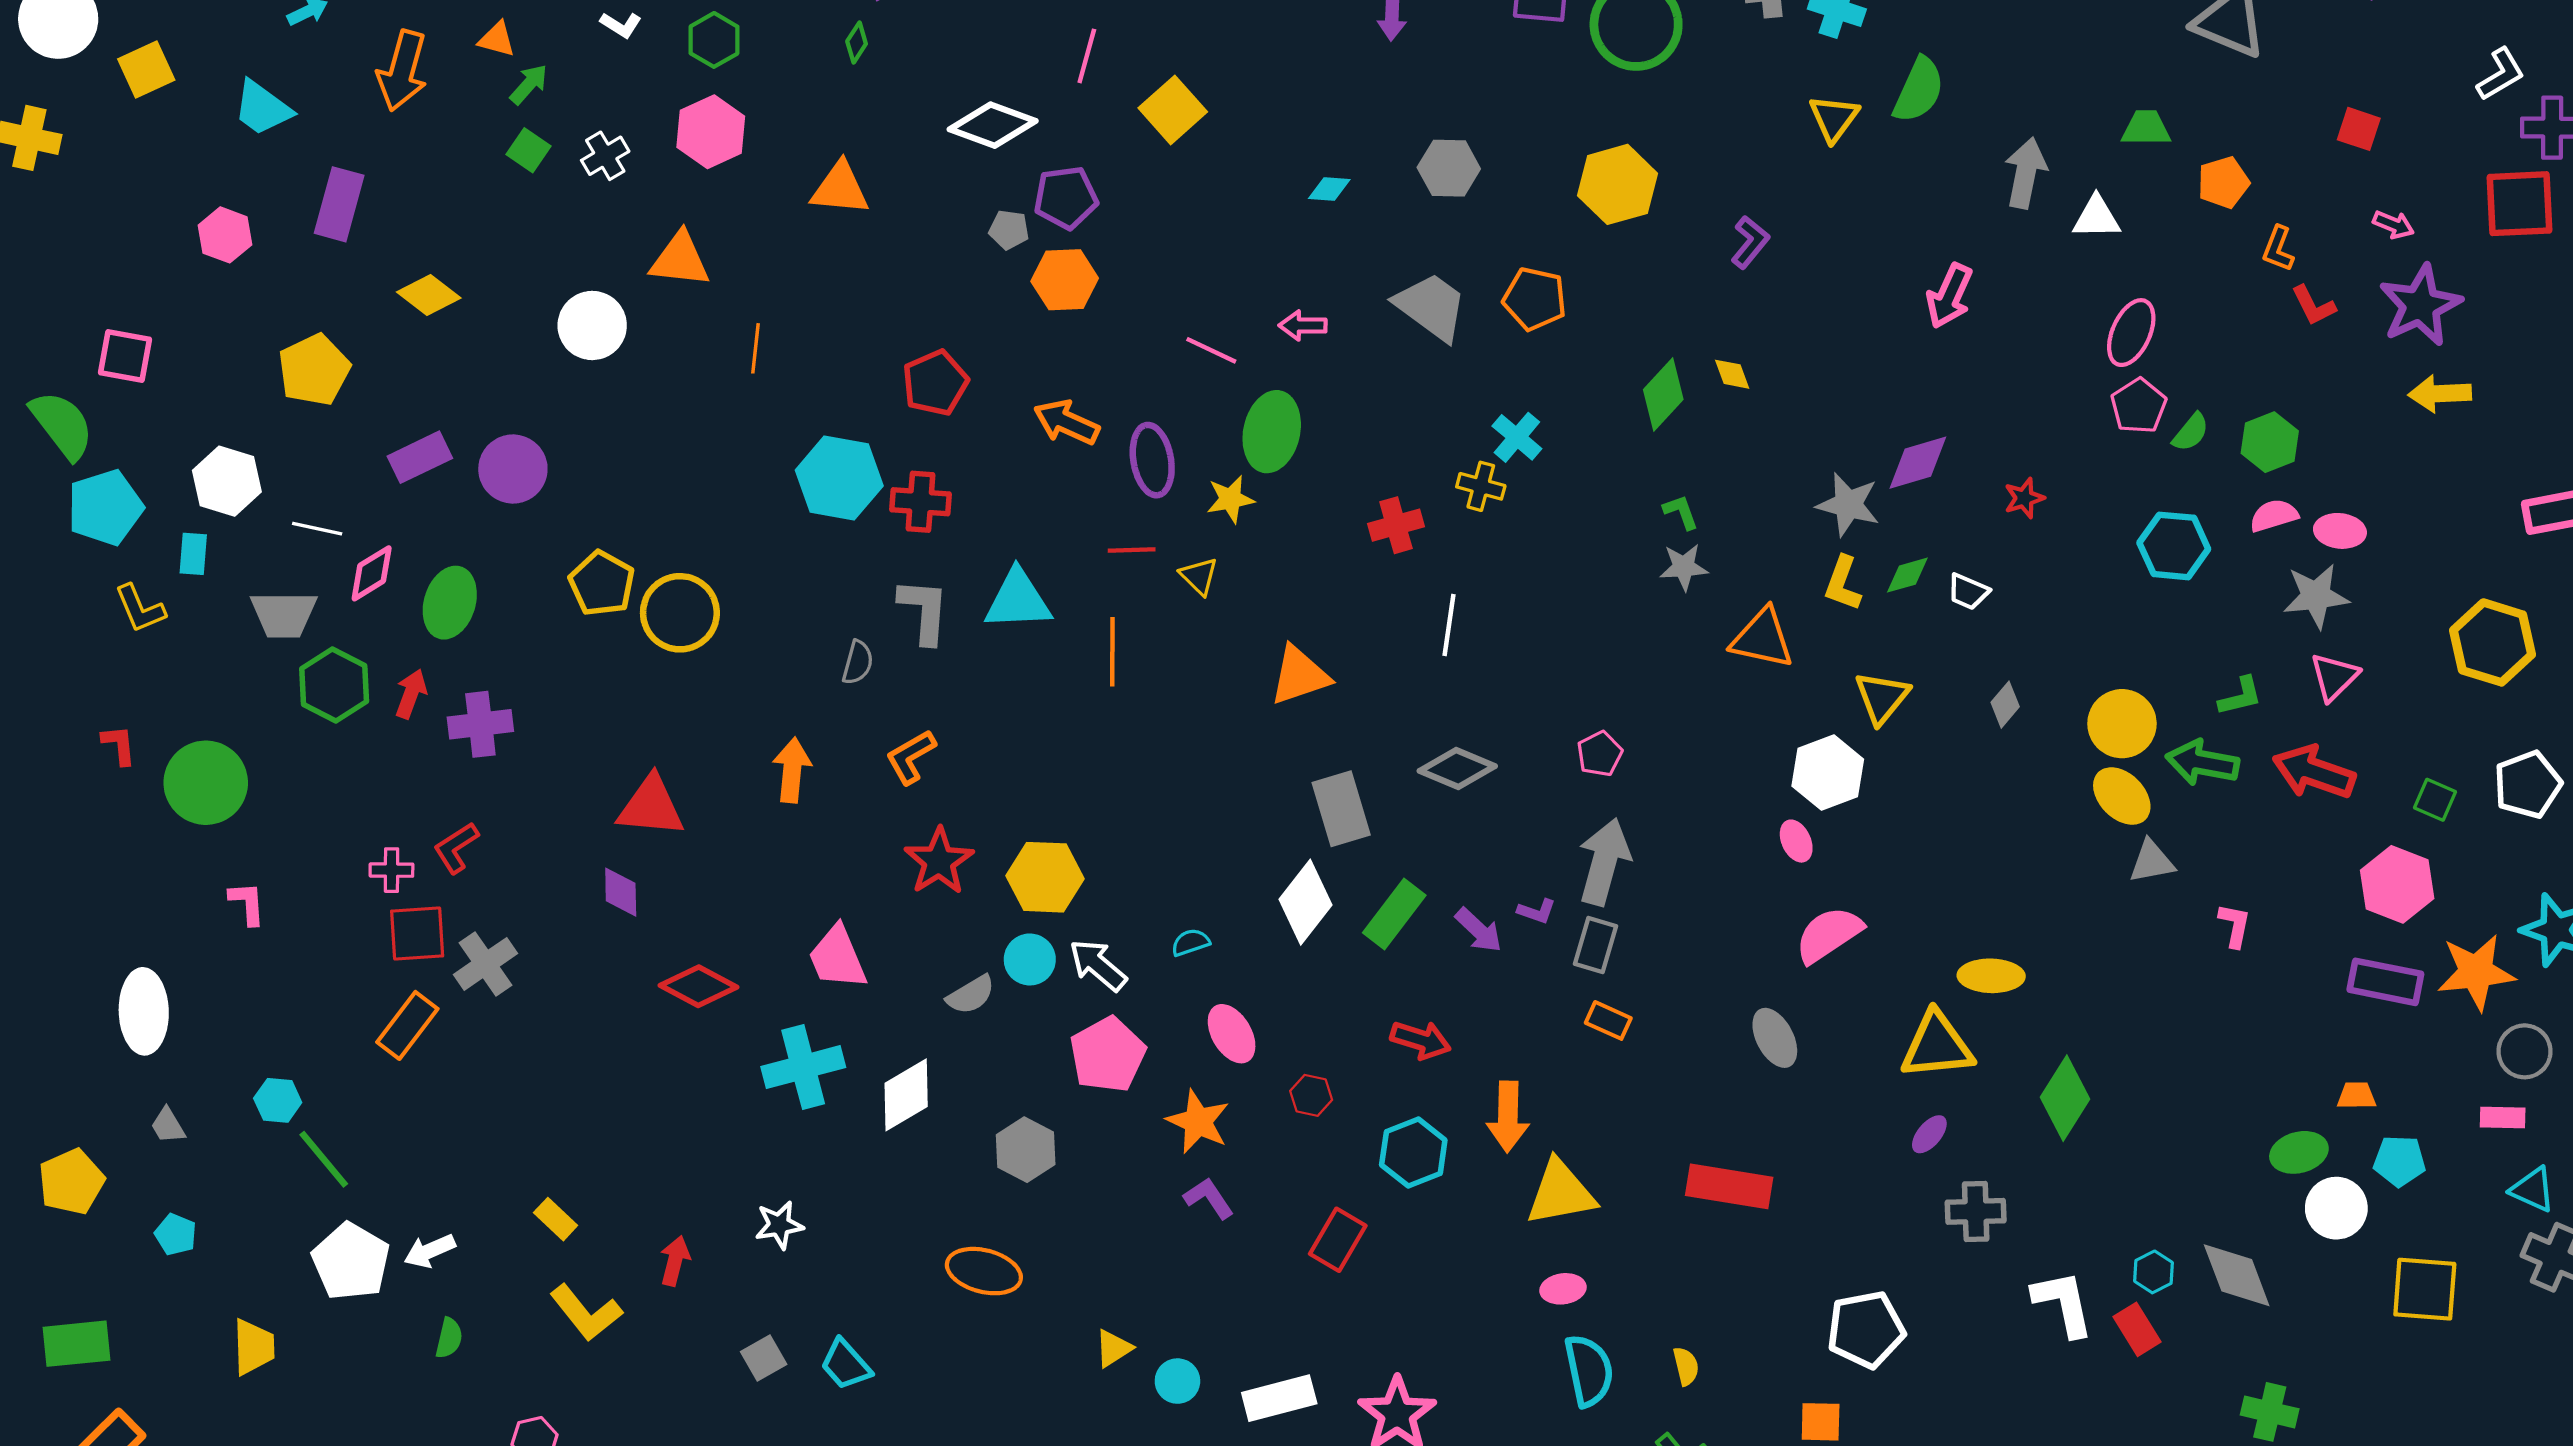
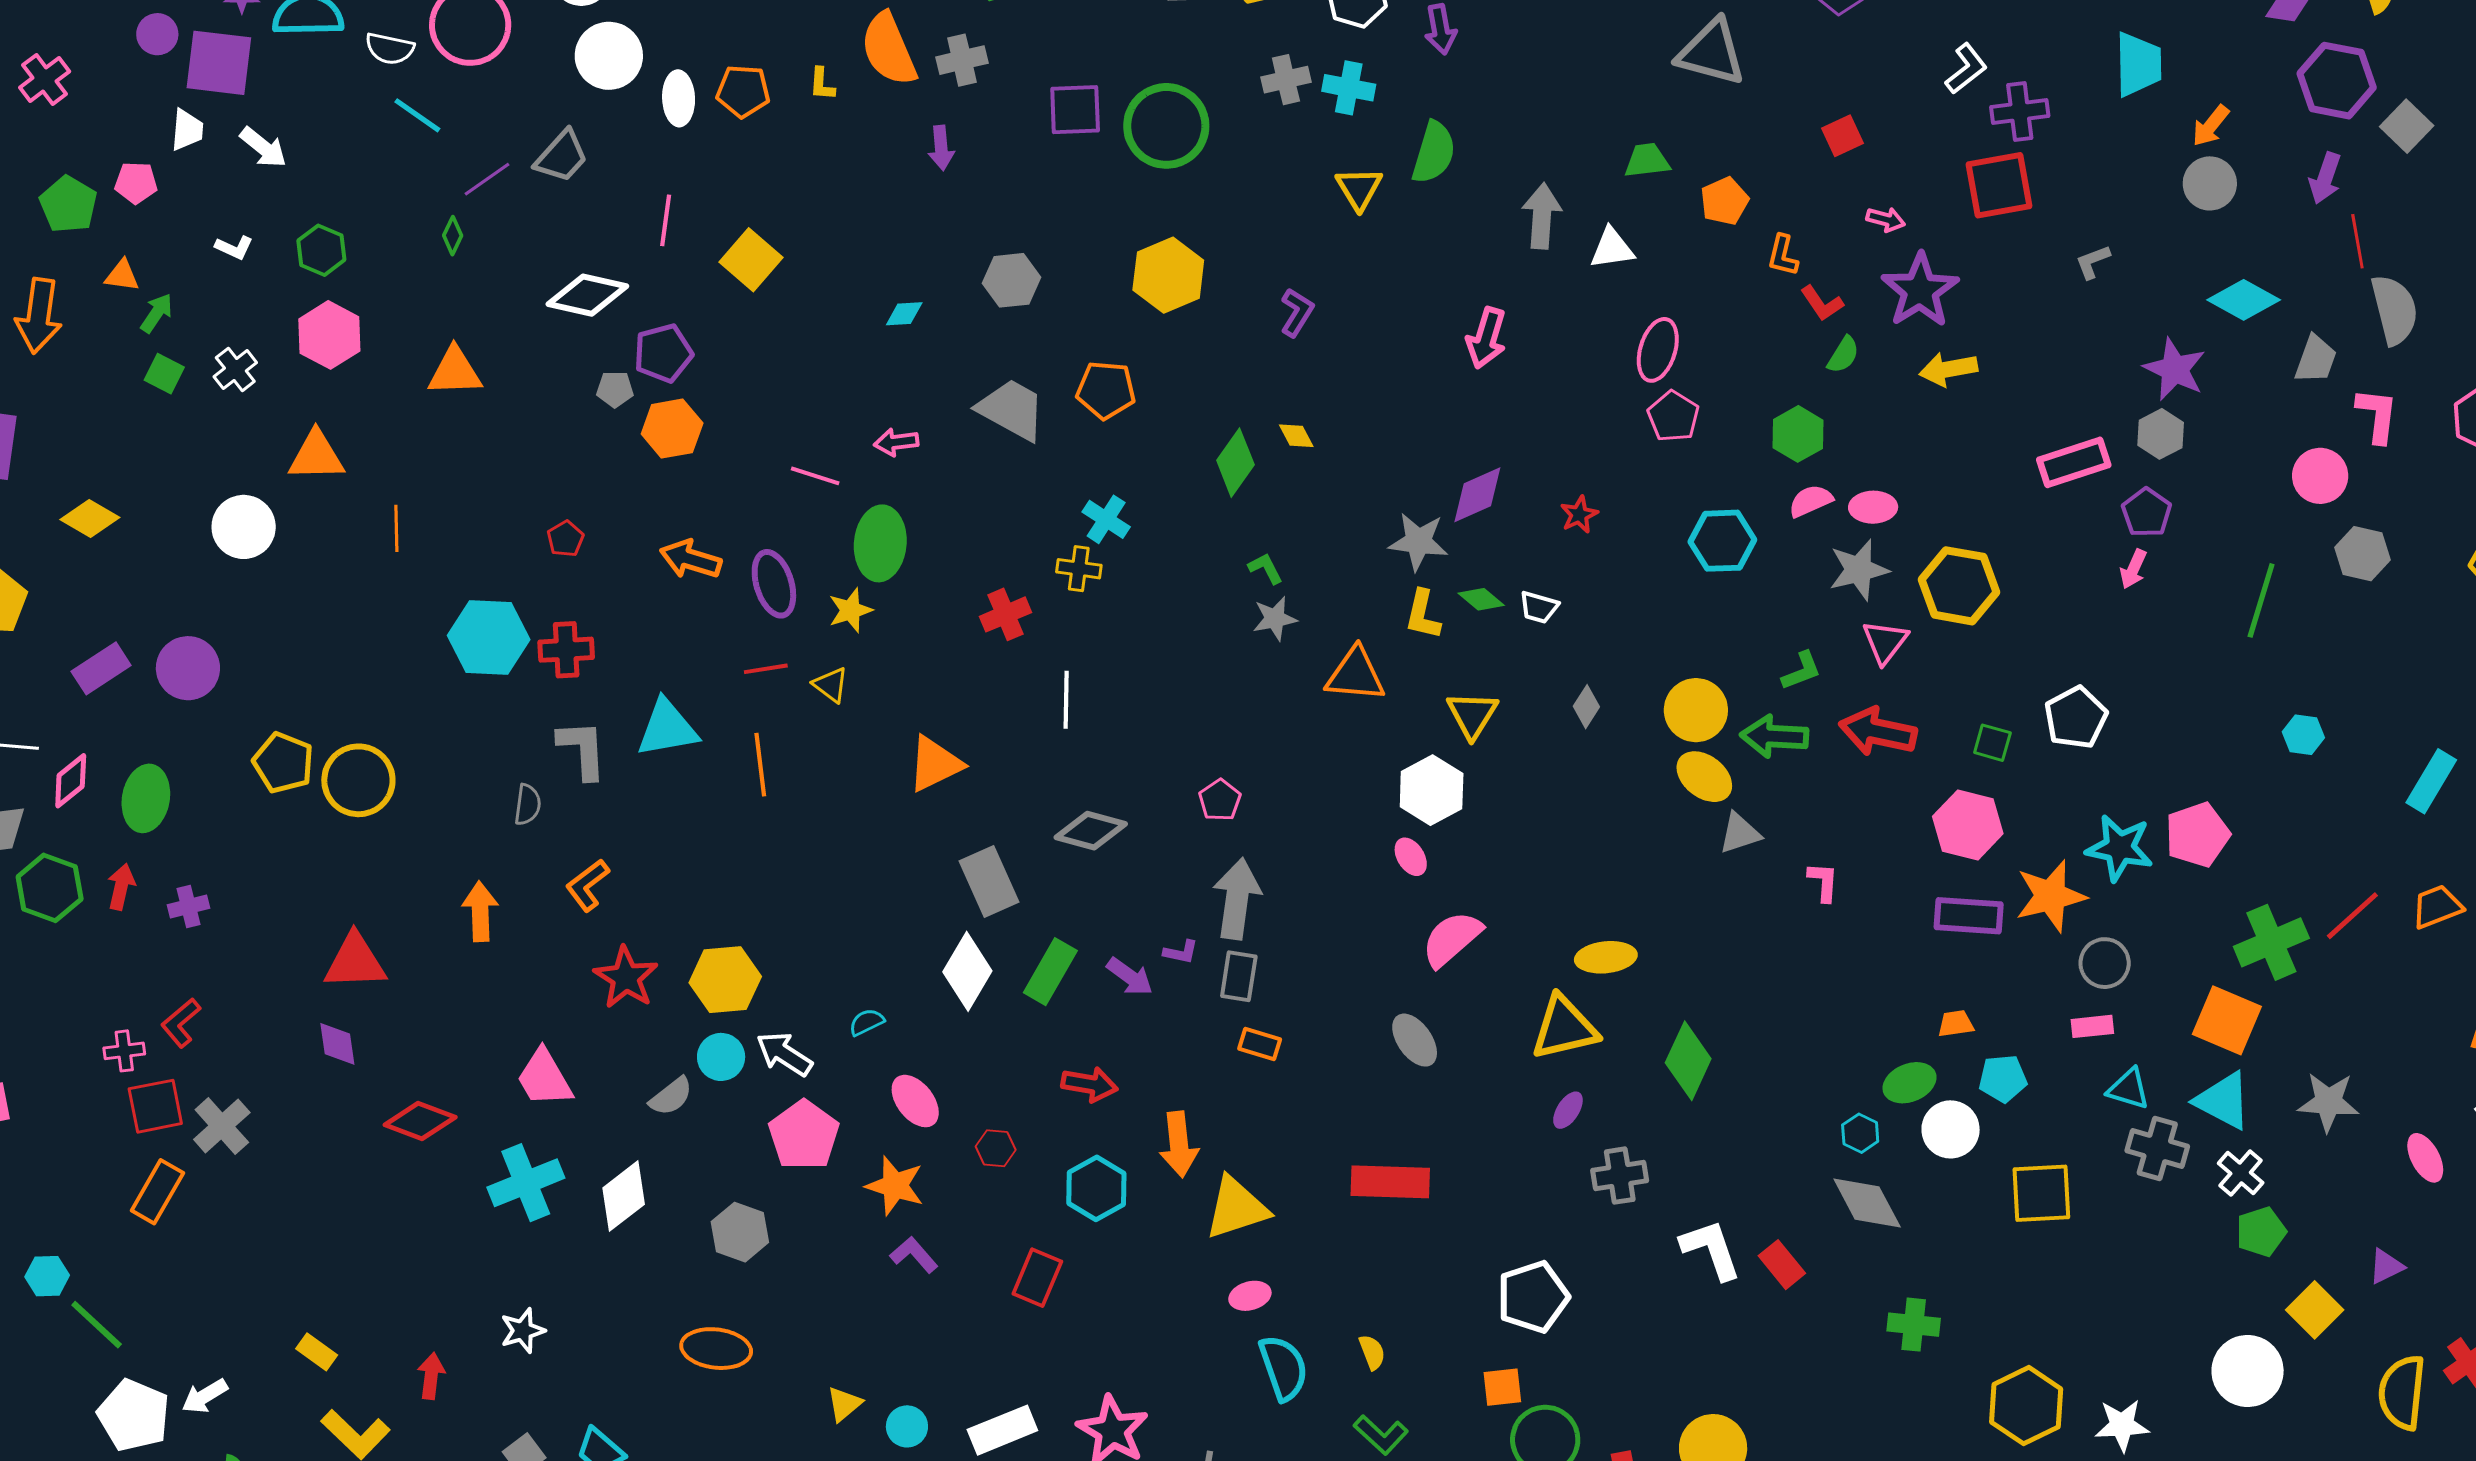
red square: (2359, 129) -> (1842, 136), turned -36
red pentagon: (935, 383) -> (565, 539), size x0.6
green semicircle: (2191, 432) -> (1843, 355), moved
green diamond: (1907, 575) -> (1481, 599), turned 63
yellow hexagon: (2493, 642) -> (1959, 586), moved
purple cross: (480, 724) -> (189, 906), size x0.7
cyan hexagon: (2154, 1272) -> (1860, 1133), moved

